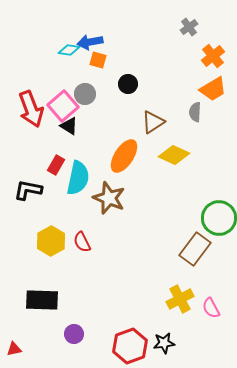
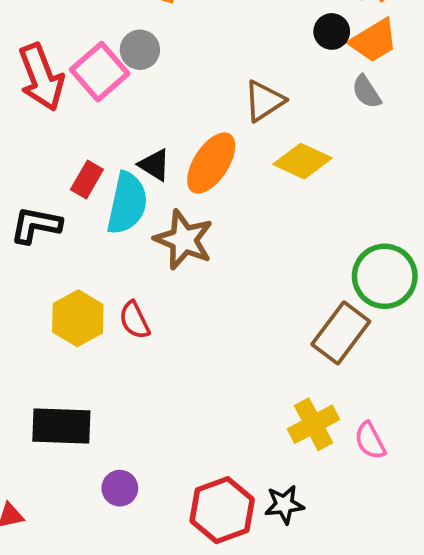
black circle: (128, 84) -> (332, 31), moved
gray semicircle: (195, 112) -> (366, 92), moved, turned -36
black triangle: (69, 126) -> (155, 165), moved

